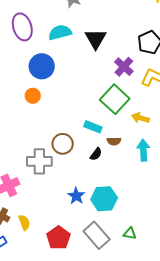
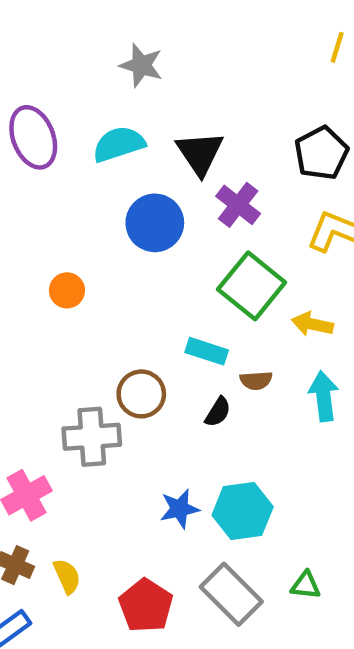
blue circle: (42, 66) -> (155, 223), moved
purple cross: (124, 67) -> (238, 205), moved
blue star: (76, 196) -> (180, 509), turned 30

